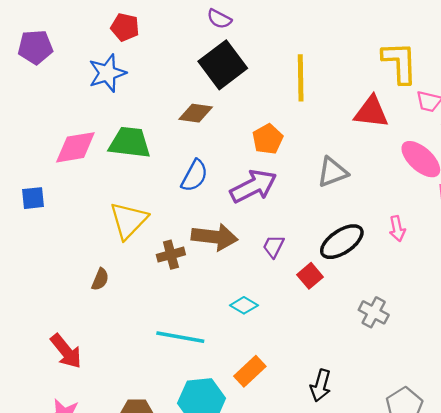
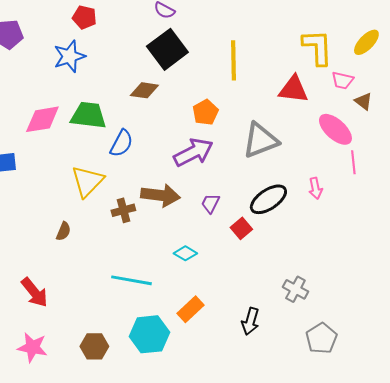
gray triangle: (332, 172) -> (260, 140), size x1.4
blue semicircle: (194, 176) -> (121, 143), moved
gray cross: (374, 312) -> (295, 289), moved

